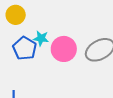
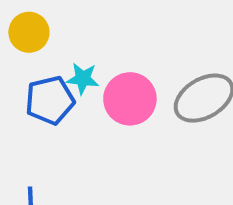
blue pentagon: (25, 48) -> (50, 100), turned 30

